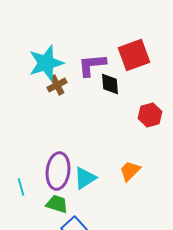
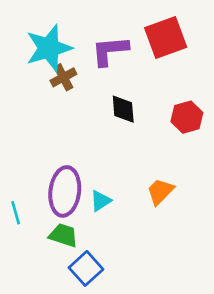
black diamond: (110, 84) -> (123, 109), moved
cyan triangle: (85, 178) -> (101, 201), size x0.7

